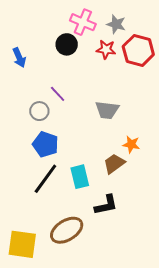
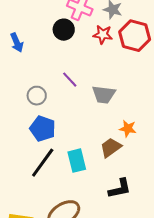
purple line: (58, 94) -> (70, 80), moved
black L-shape: (106, 205) -> (120, 189), moved

